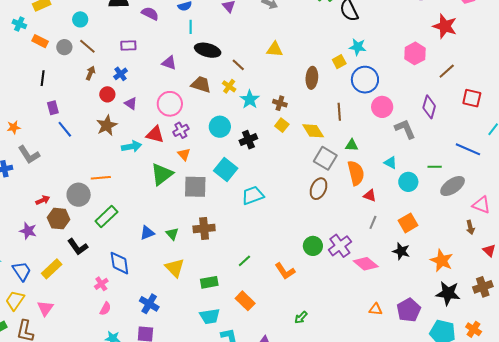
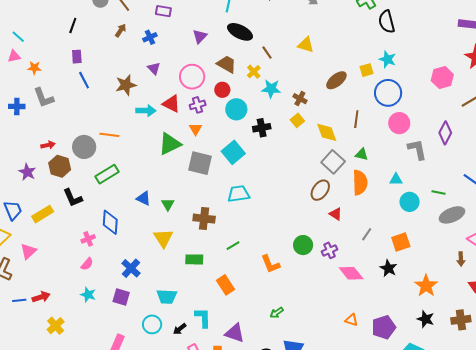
purple triangle: (169, 63) -> (200, 36), turned 42
brown ellipse: (312, 78) -> (336, 80), turned 35
red circle: (107, 94) -> (222, 90), moved
cyan star: (250, 99) -> (271, 89), turned 30
cyan triangle: (390, 163) -> (396, 179), turned -40
cyan trapezoid: (253, 195) -> (239, 194), moved
red triangle: (370, 195) -> (336, 214), moved
brown cross: (204, 228) -> (204, 219), moved
blue triangle: (147, 233) -> (144, 198), turned 35
purple cross: (340, 246) -> (330, 250), size x0.7
black star: (448, 293) -> (426, 319), size x0.7
cyan trapezoid: (210, 316) -> (167, 296), moved

